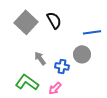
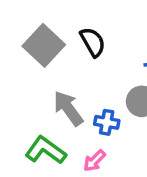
gray arrow: (40, 58) -> (68, 108), size x1.5

